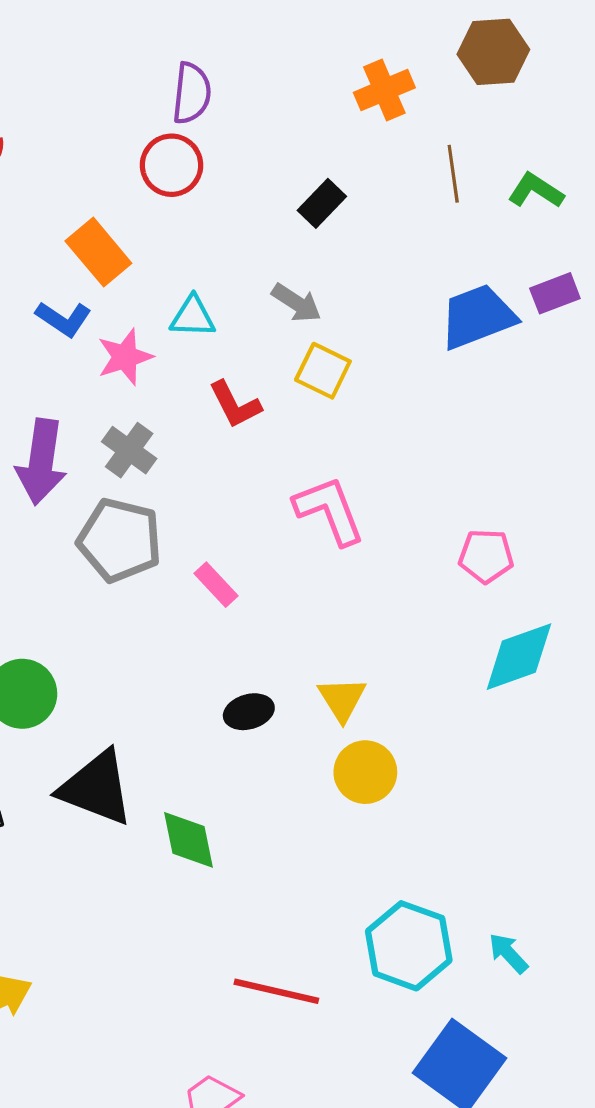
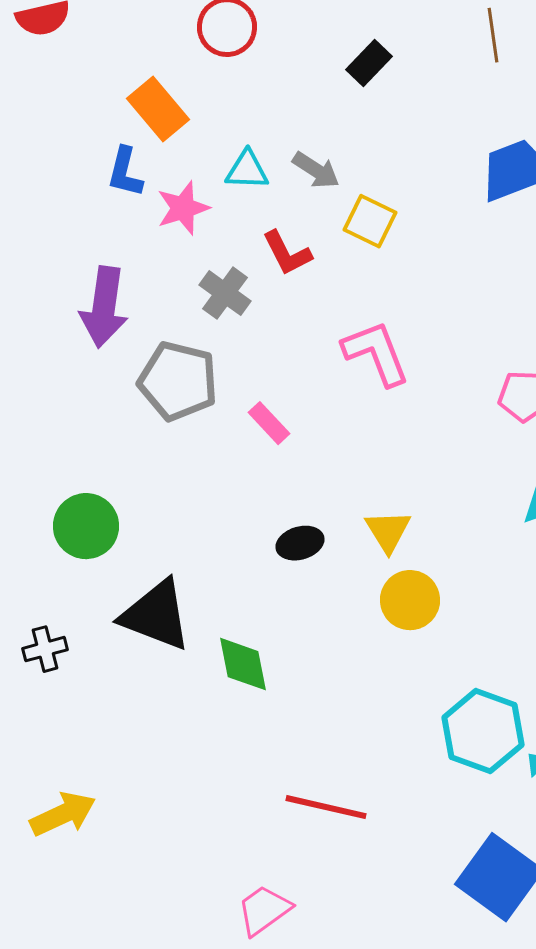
gray arrow: (296, 303) -> (316, 170), moved
blue L-shape: (63, 319) -> (125, 172), turned 70
gray cross: (129, 450) -> (225, 293), moved
cyan hexagon: (409, 946) -> (483, 731), moved

